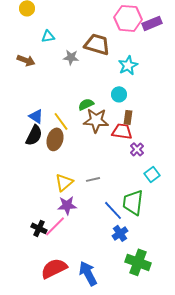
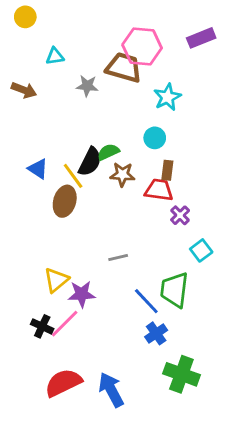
pink hexagon: (128, 18) -> (142, 46), moved
brown star: (96, 120) -> (122, 174), size x0.7
black semicircle: (34, 135) -> (90, 162), moved
yellow triangle: (64, 182) -> (56, 280), moved

